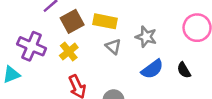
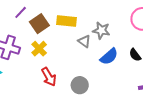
gray triangle: (113, 47) -> (84, 41), moved

